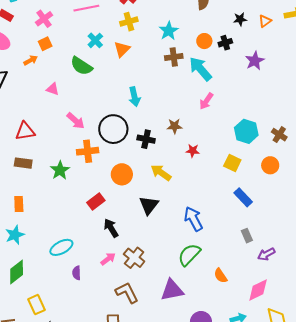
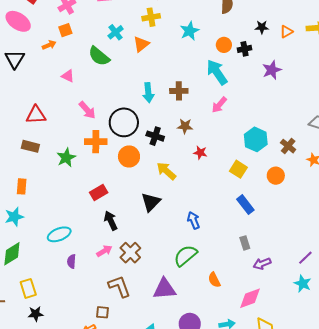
brown cross: (174, 57) -> (179, 91), moved
orange circle: (122, 174) -> (129, 156), moved
blue arrow: (193, 219) -> (194, 220), size x0.7

